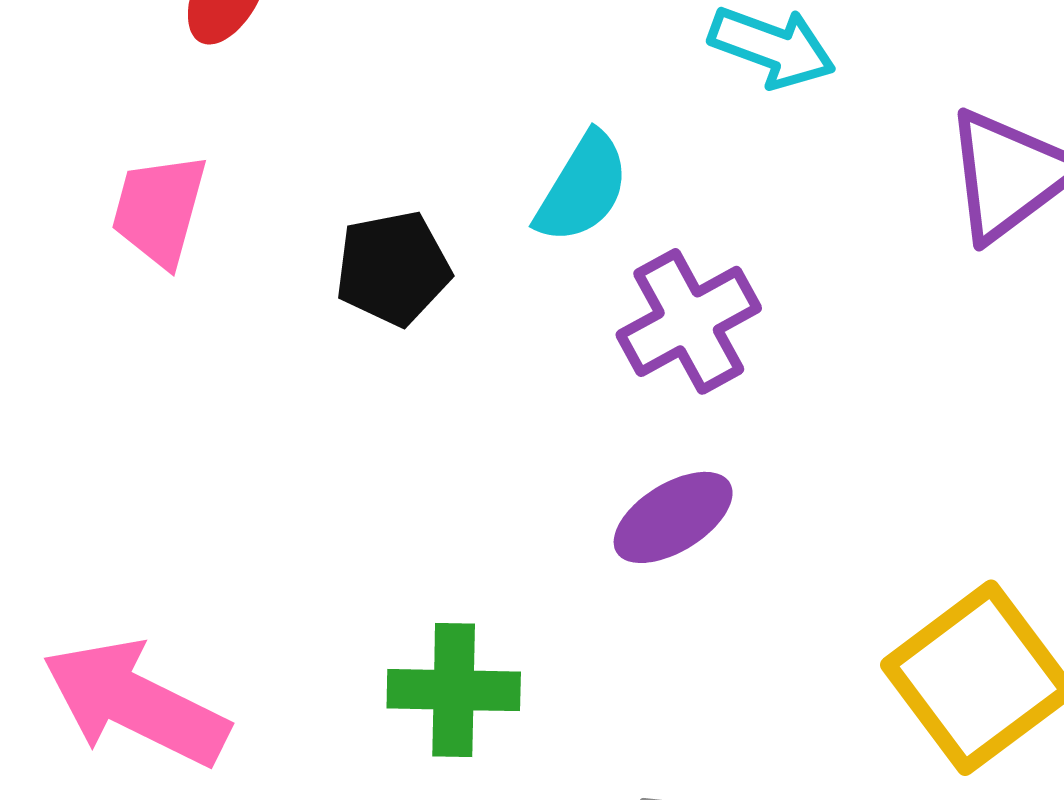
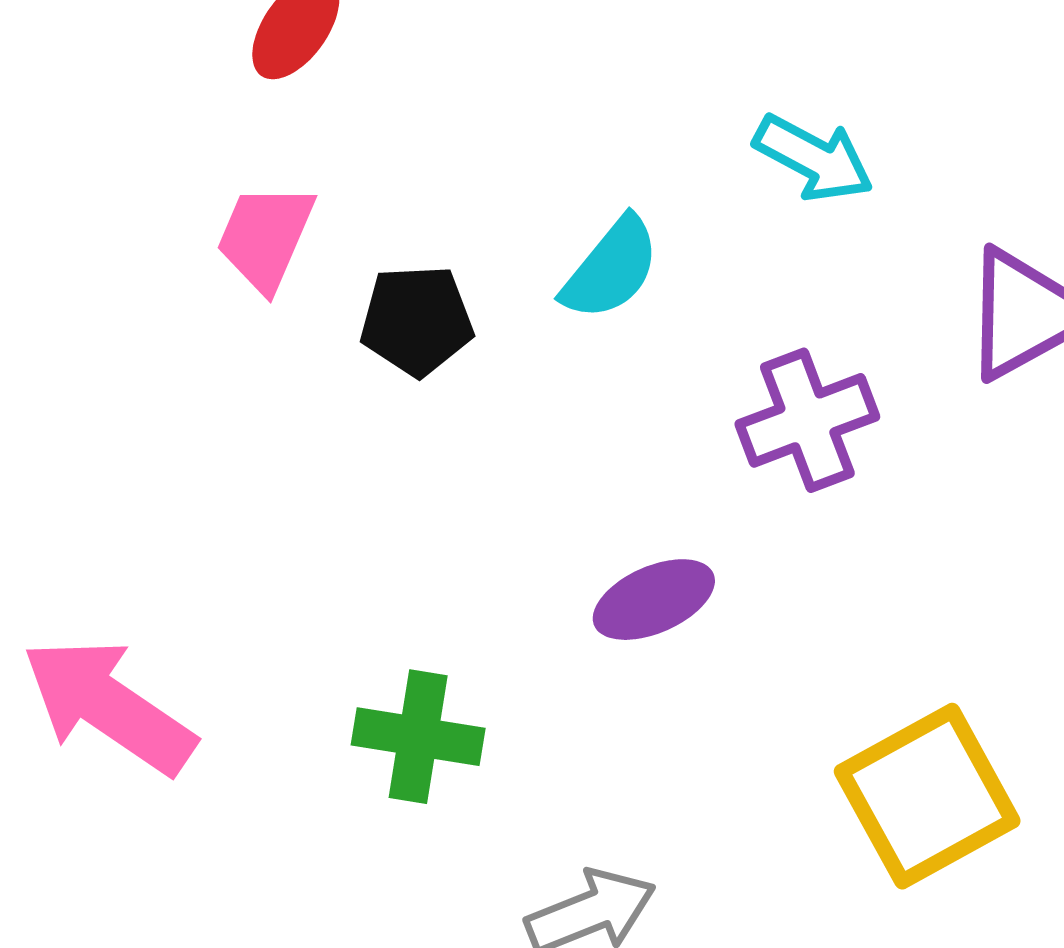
pink trapezoid: (159, 210) -> (265, 237), moved
purple cross: (689, 321) -> (807, 420), moved

